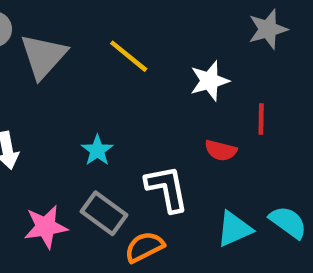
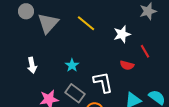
red line: (261, 119) -> (145, 51), turned -32

